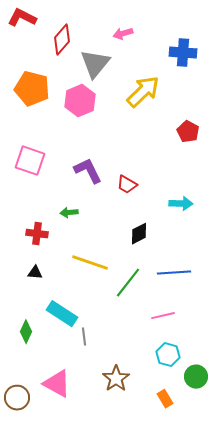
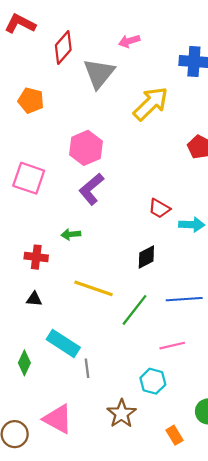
orange pentagon: (32, 89) -> (31, 100), size x0.7
pink hexagon: (80, 101) -> (86, 148), moved
purple L-shape: (88, 171) -> (91, 189), turned -104
red trapezoid: (127, 185) -> (159, 208), moved
cyan hexagon: (168, 355) -> (153, 381), moved

